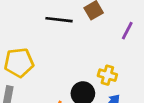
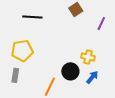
black line: (59, 20) -> (32, 17), moved

